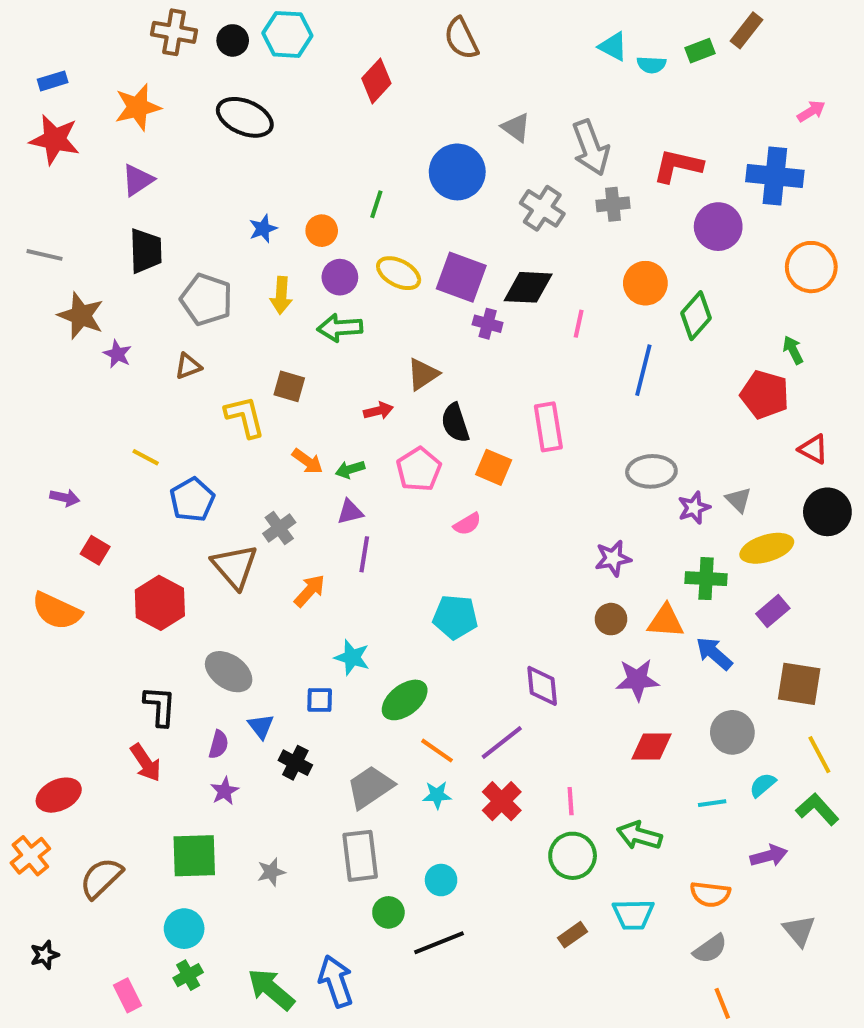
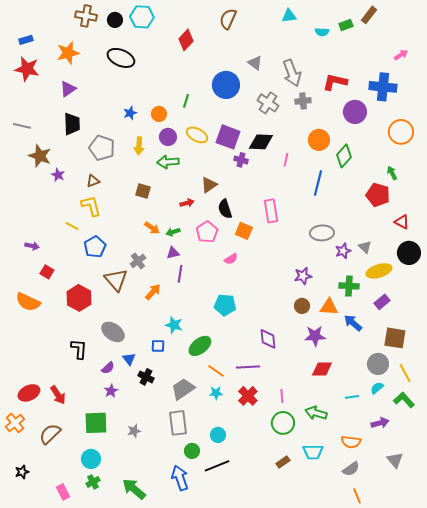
brown semicircle: (461, 38) -> (228, 19), turned 50
cyan triangle: (613, 47) -> (289, 16), moved, turned -35
yellow L-shape: (245, 417) -> (91, 206), moved
gray circle: (732, 732) -> (378, 364), moved
purple line: (502, 742) -> (248, 367), turned 35
purple semicircle: (219, 744) -> (108, 368), turned 32
red arrow: (146, 763) -> (58, 395), moved
blue arrow: (336, 981) -> (180, 478), moved

